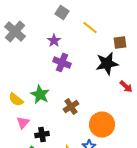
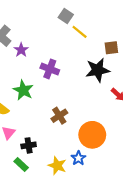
gray square: (62, 13) -> (66, 16), moved
purple star: (54, 41) -> (21, 50), moved
green star: (40, 95) -> (23, 90), moved

